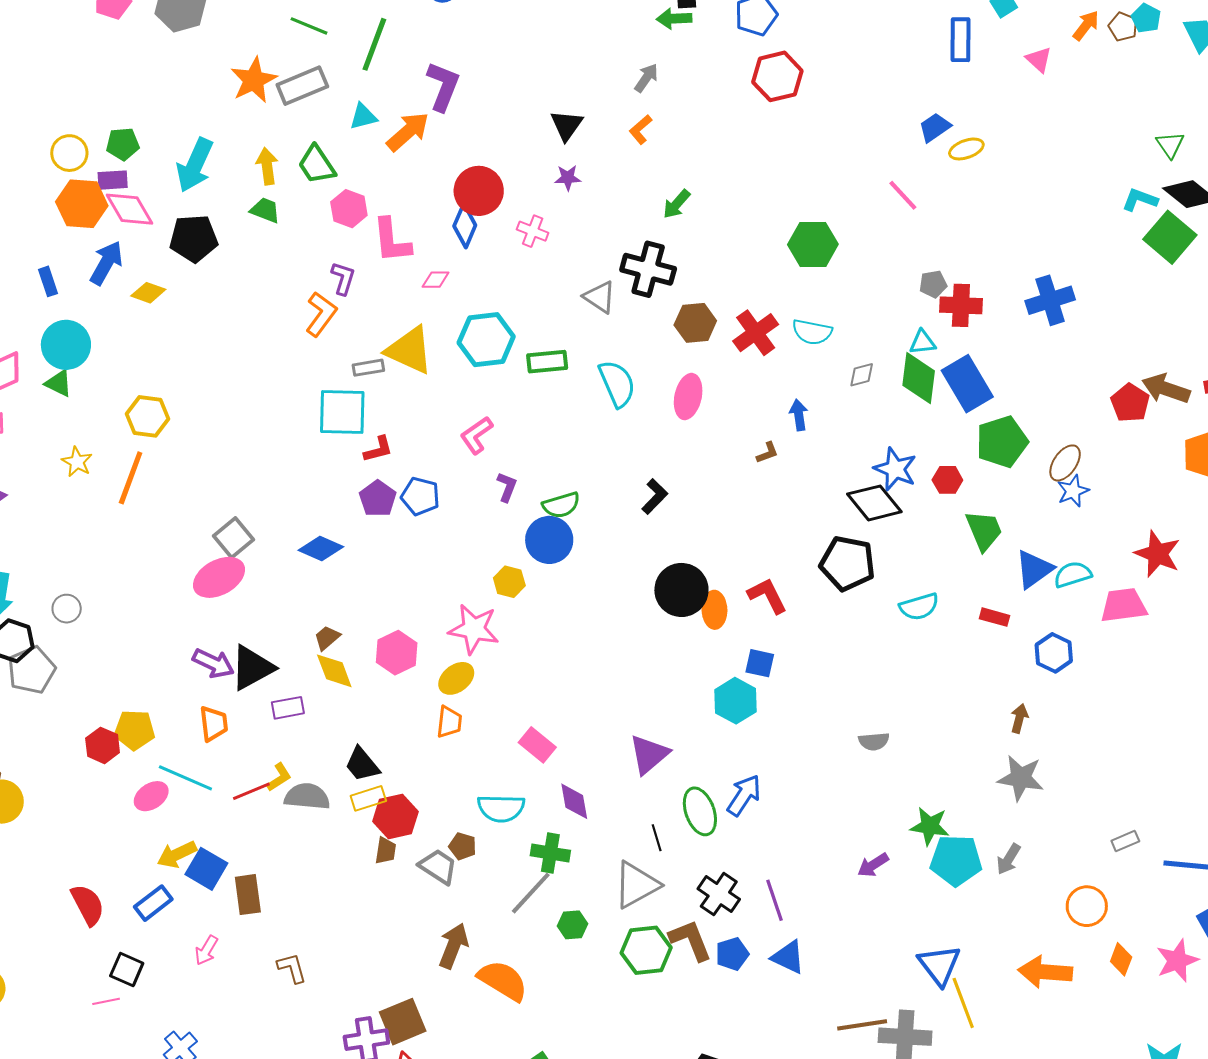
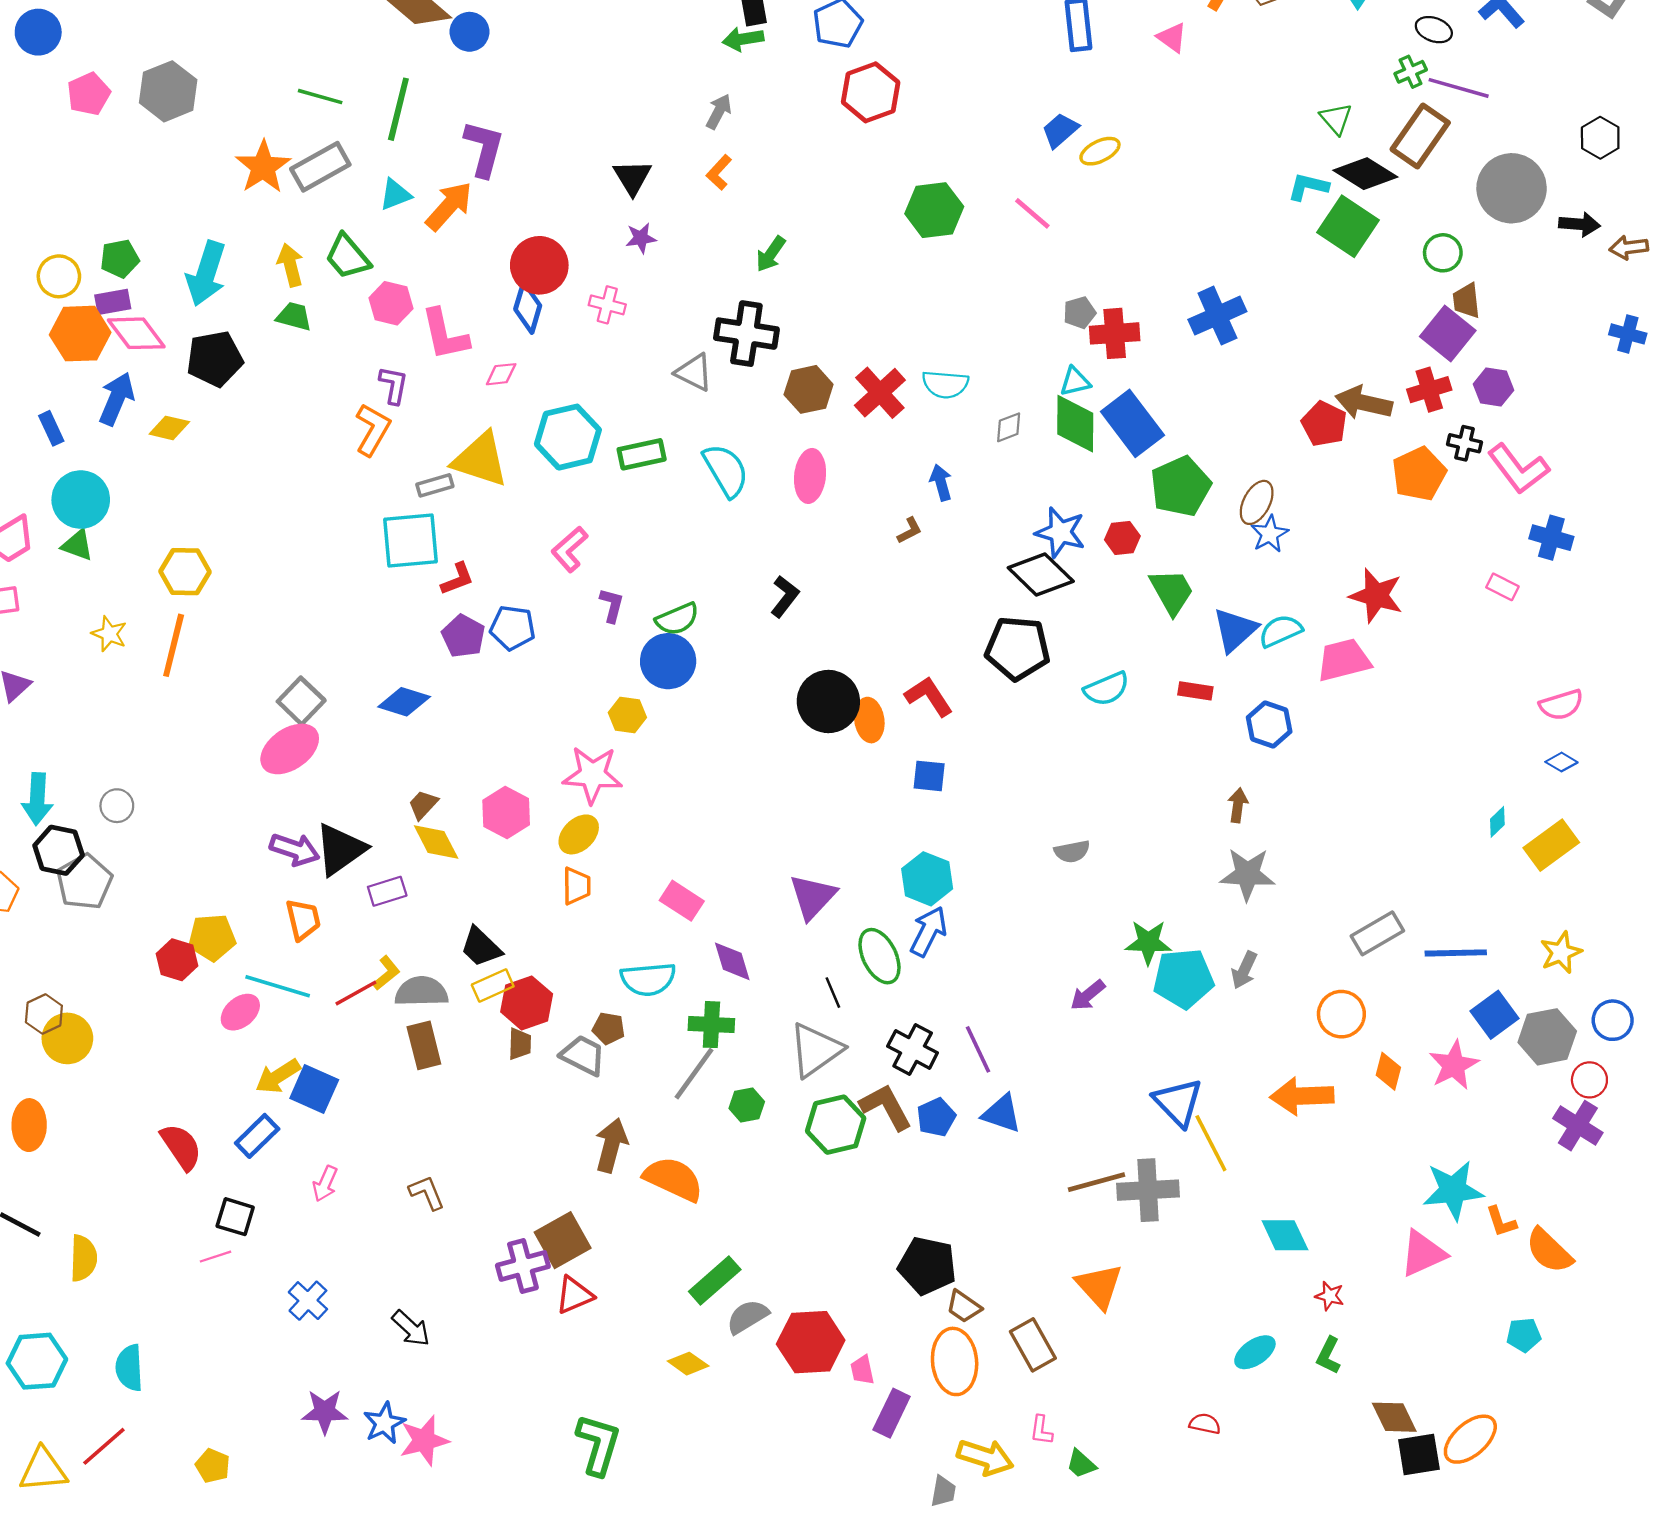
green hexagon: (813, 244) -> (934, 210), moved
cyan hexagon: (735, 701) -> (927, 879), moved
gray rectangle: (1125, 841) -> (1377, 933), size x1.6
brown rectangle: (248, 895) -> (424, 1045), moved

